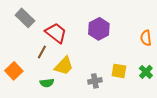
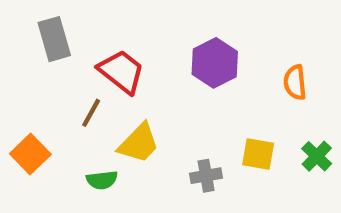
gray rectangle: (25, 18) -> (54, 39), turned 30
orange semicircle: (146, 38) -> (295, 82), moved

